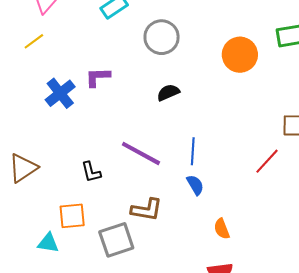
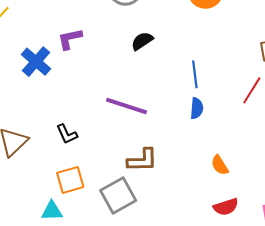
blue line: (193, 151) -> (195, 74), moved
black L-shape: (91, 172) -> (67, 134), moved
blue semicircle: (195, 185) -> (197, 108), moved, turned 45

